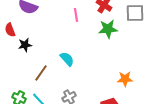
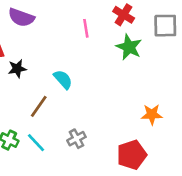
green star: (108, 29) -> (129, 47), turned 30
cyan semicircle: (67, 59) -> (63, 79), moved

